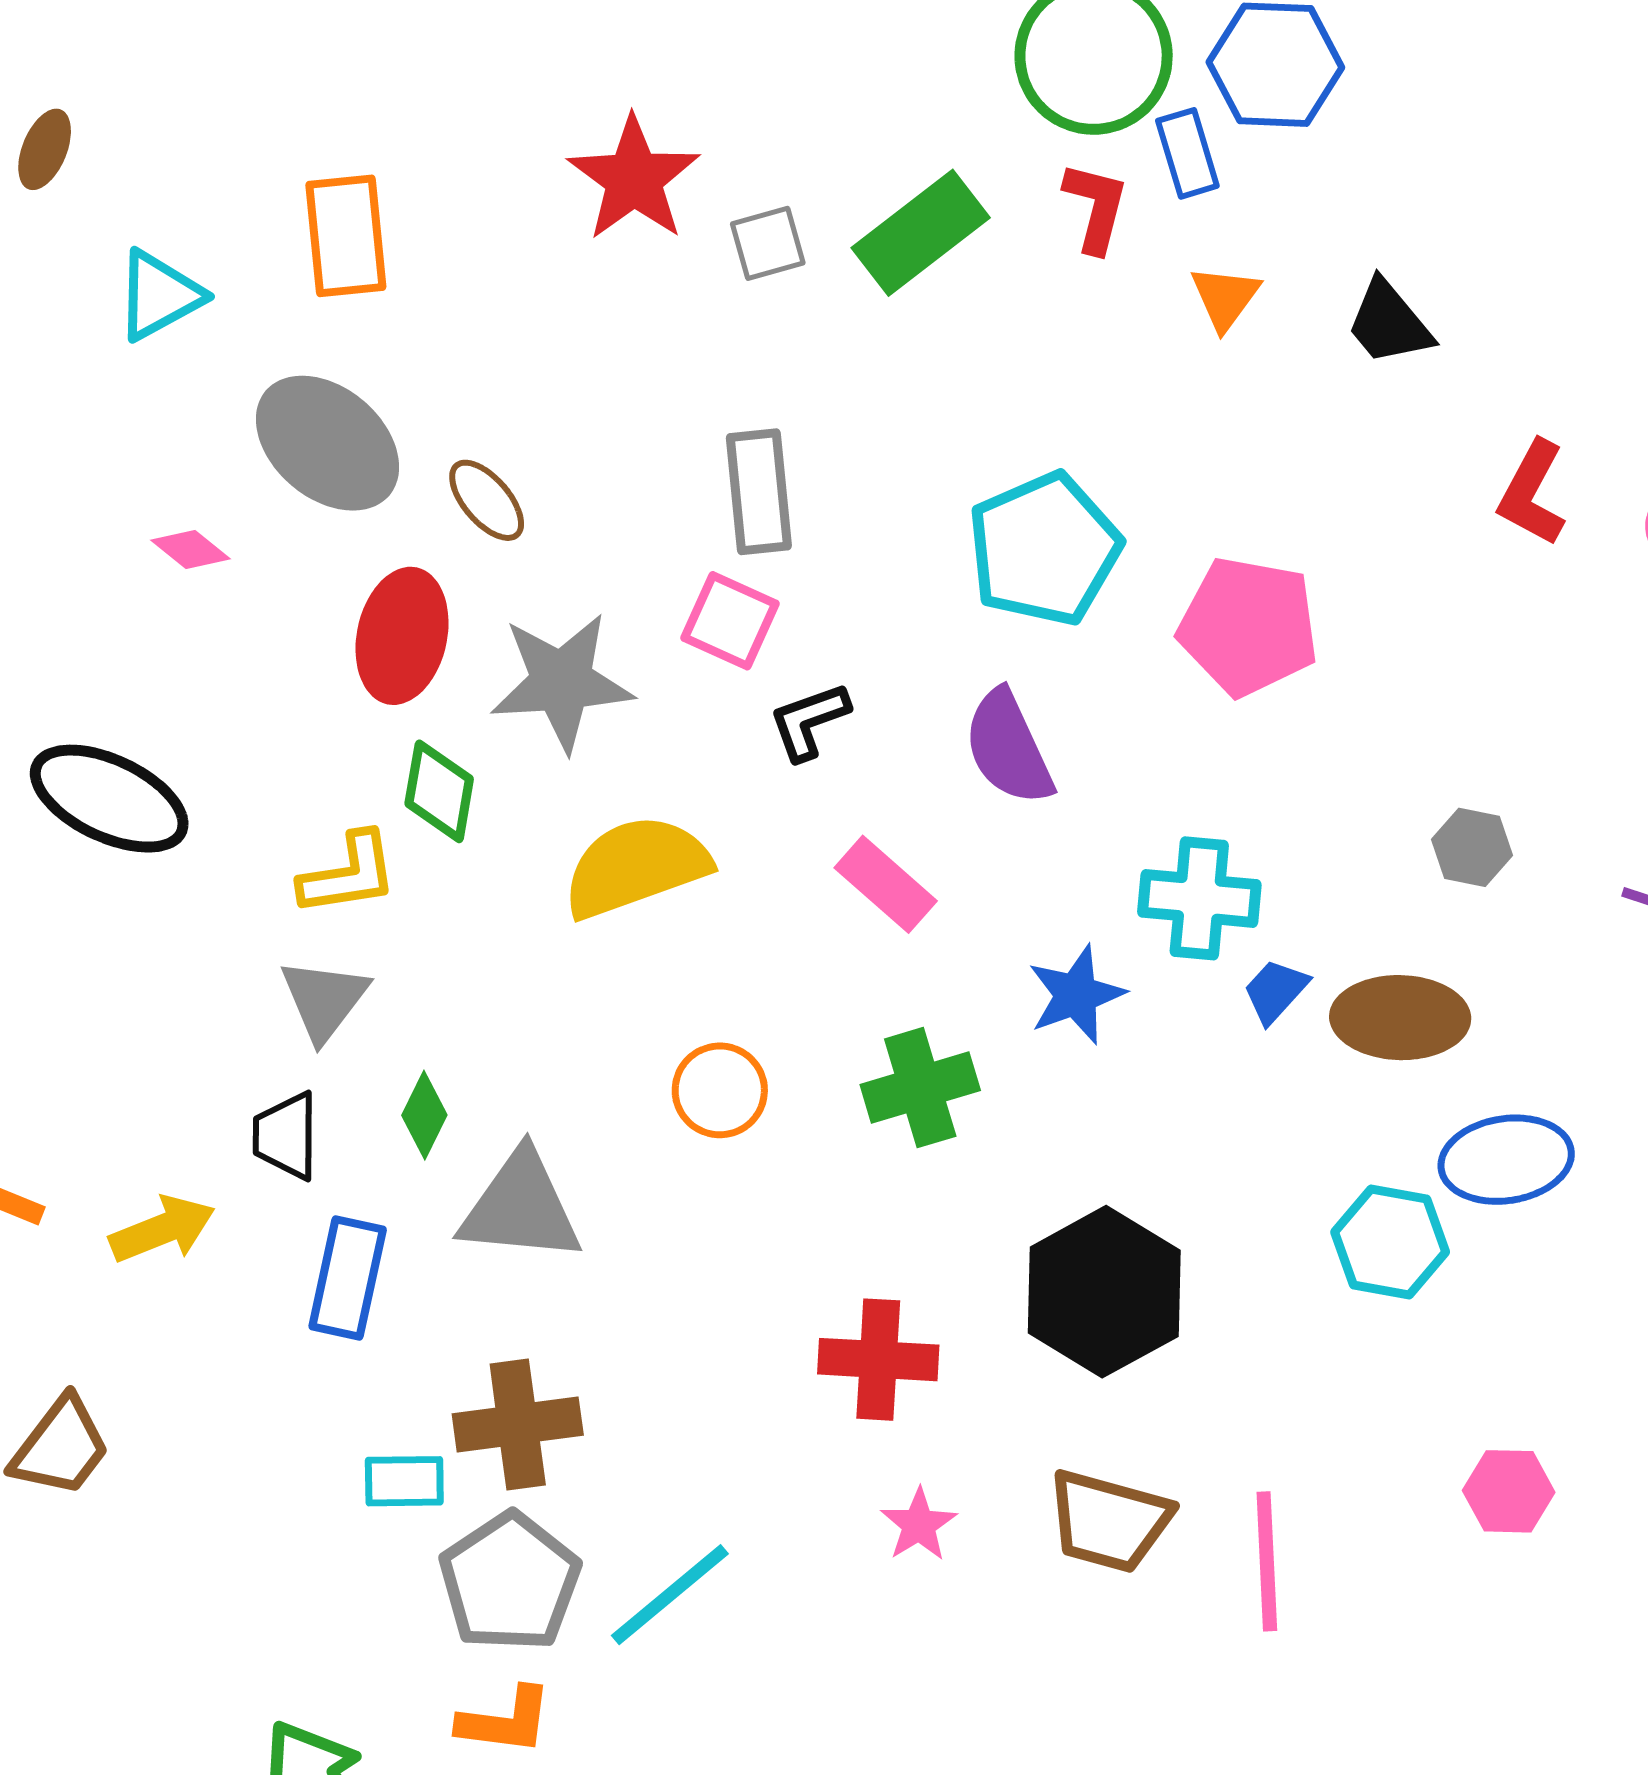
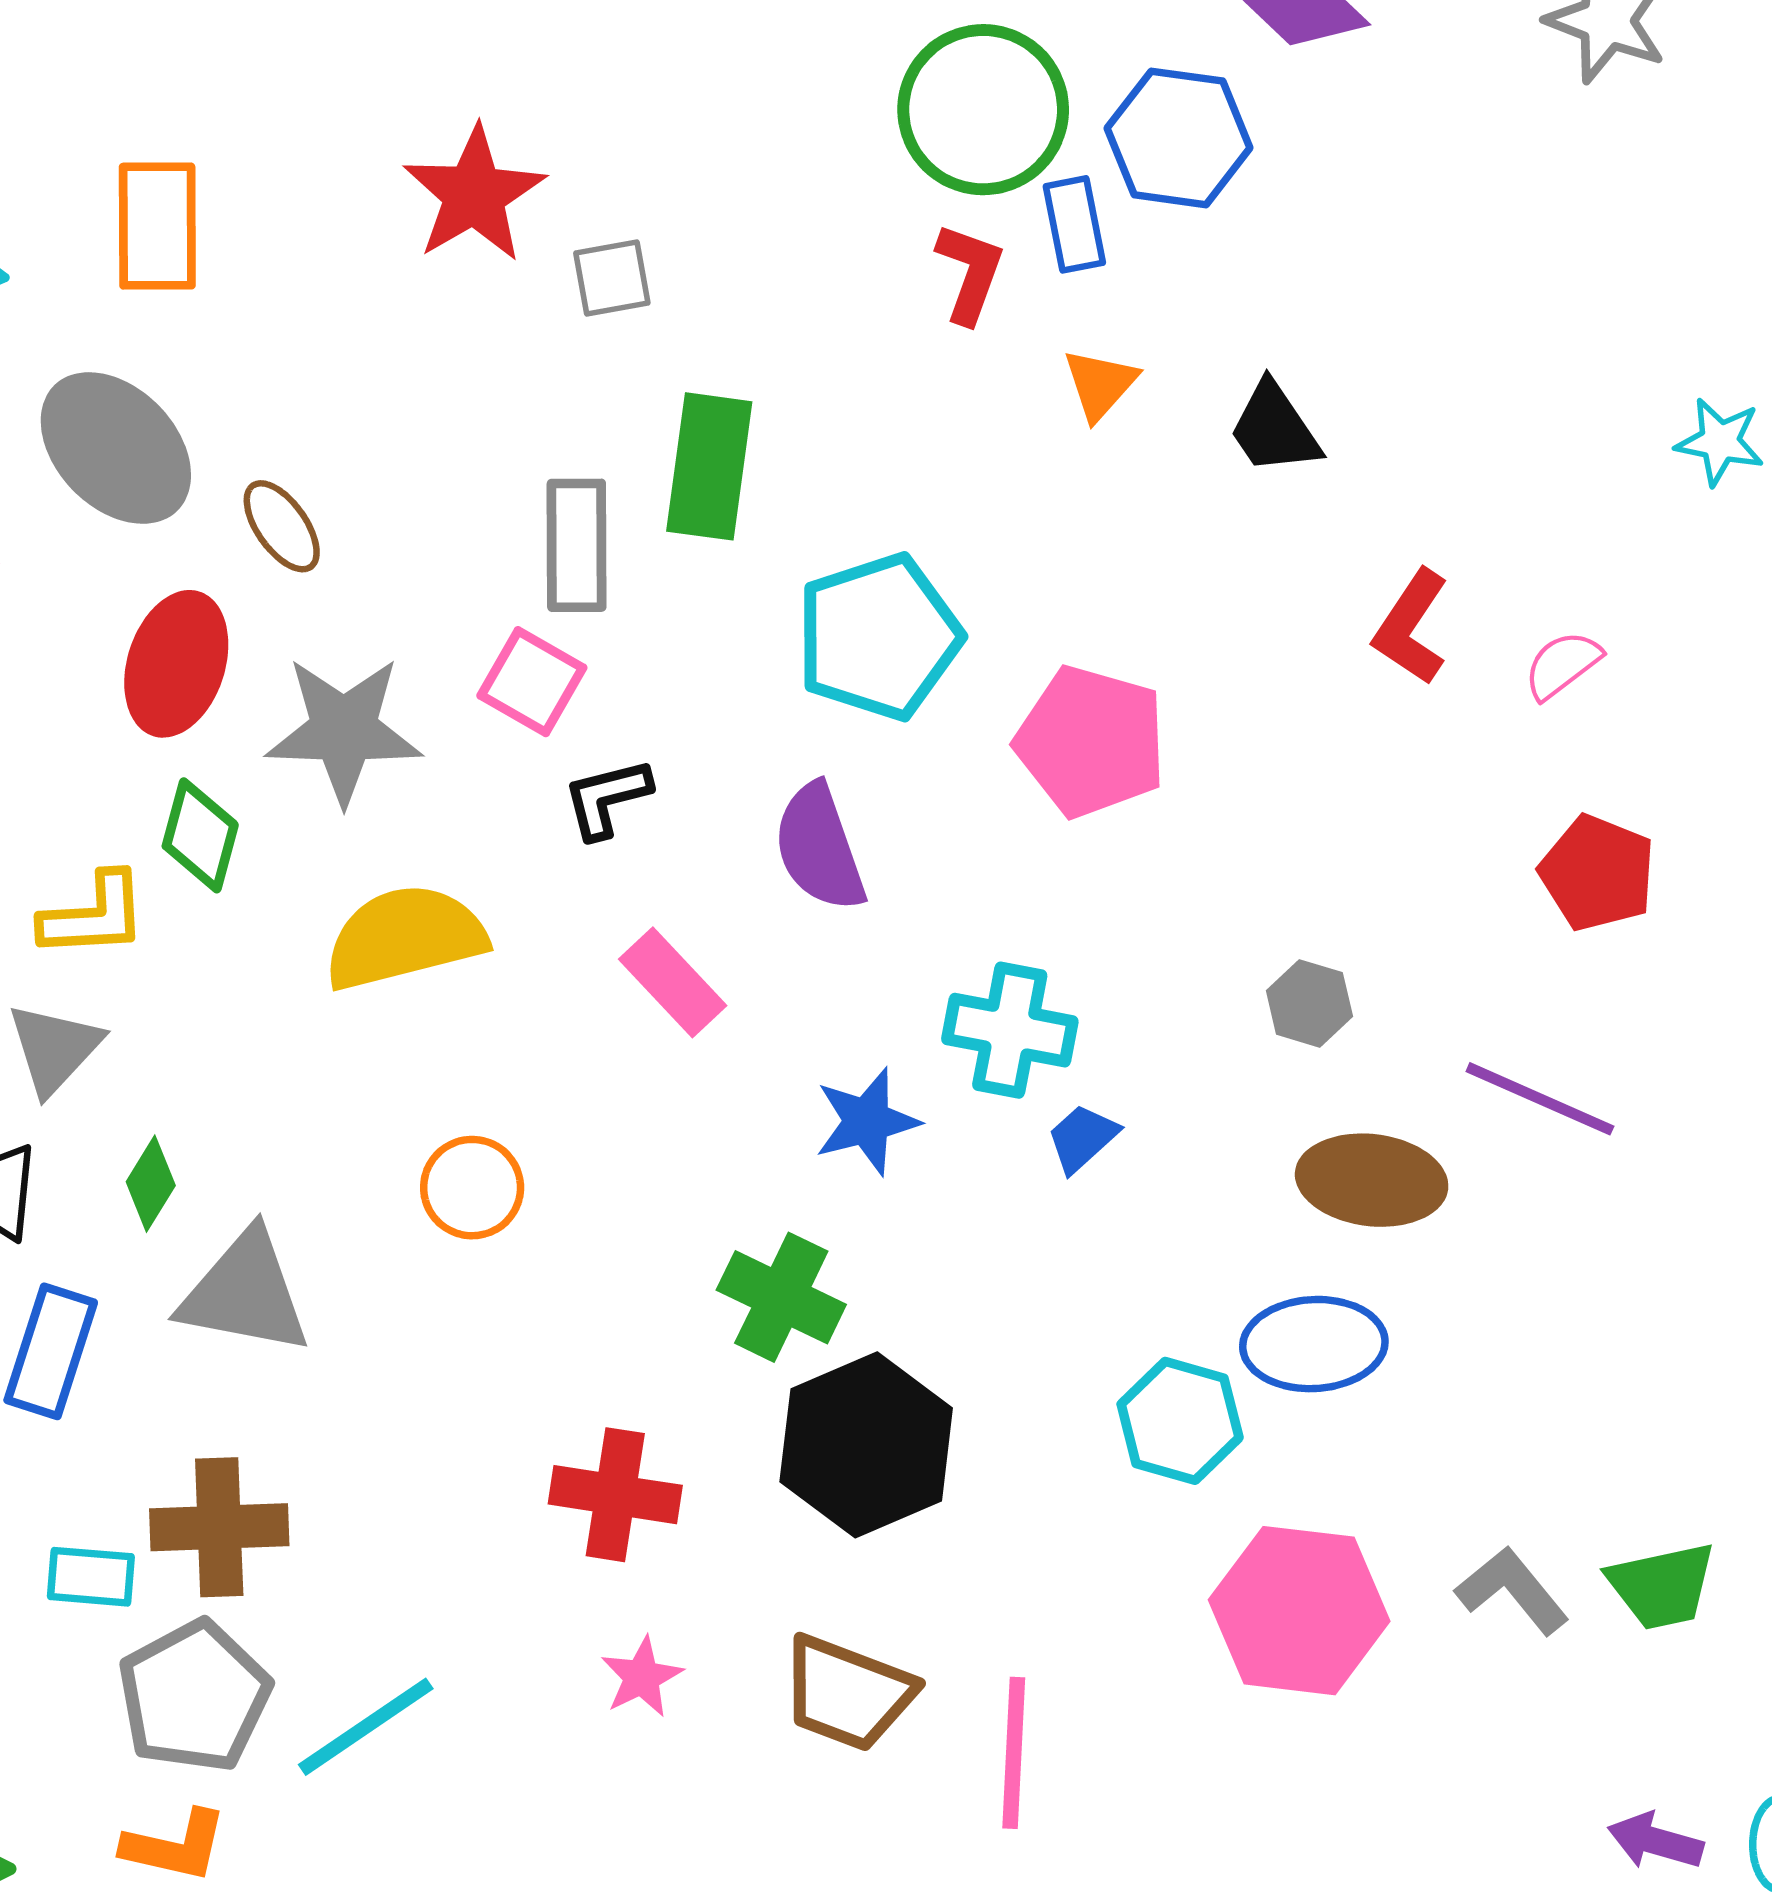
green rectangle: (921, 233) -> (709, 466), moved, turned -50
brown ellipse: (1400, 1018) -> (1372, 1180), moved
green cross: (920, 1088) -> (781, 1297), moved, turned 37
pink hexagon: (1509, 1491) -> (1299, 1611), moved, size x1.8

